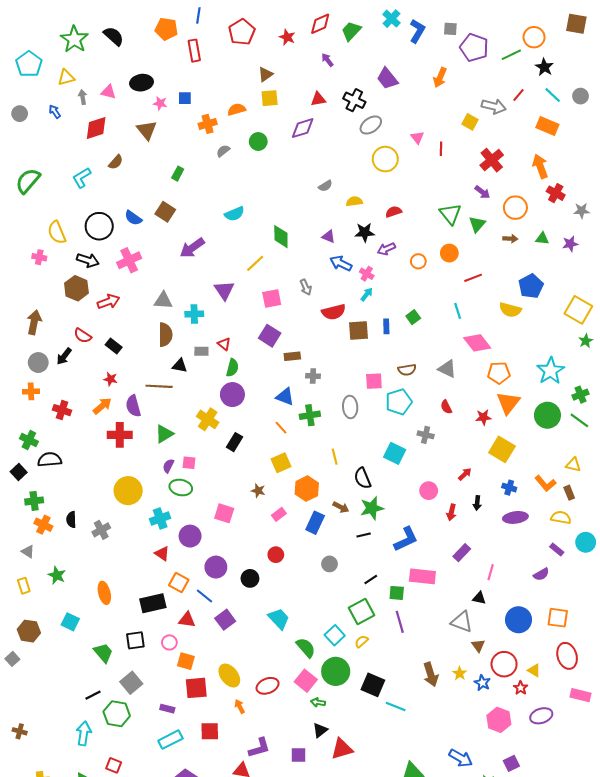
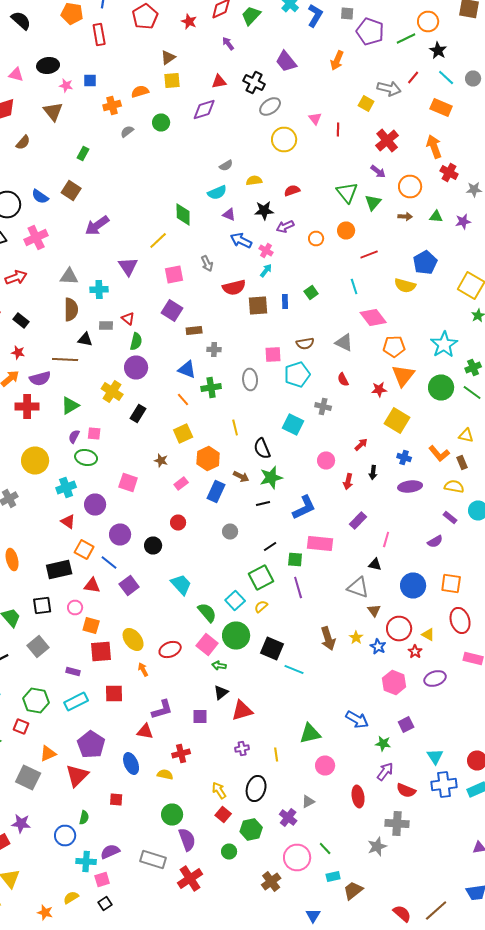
cyan semicircle: (234, 214) -> (217, 192), moved
purple semicircle: (133, 406) -> (40, 378), turned -90
green hexagon: (117, 714) -> (36, 700), moved

